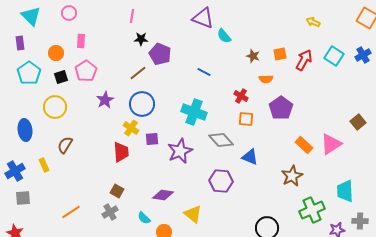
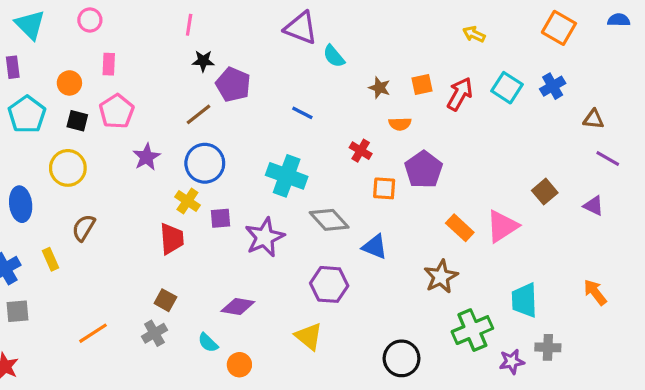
black square: (61, 77) -> (77, 121), turned 32
orange square: (246, 119) -> (384, 188), moved
yellow triangle: (193, 214) -> (309, 336), moved

